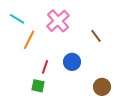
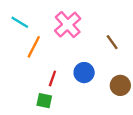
brown circle: (102, 87) -> (120, 85), moved

